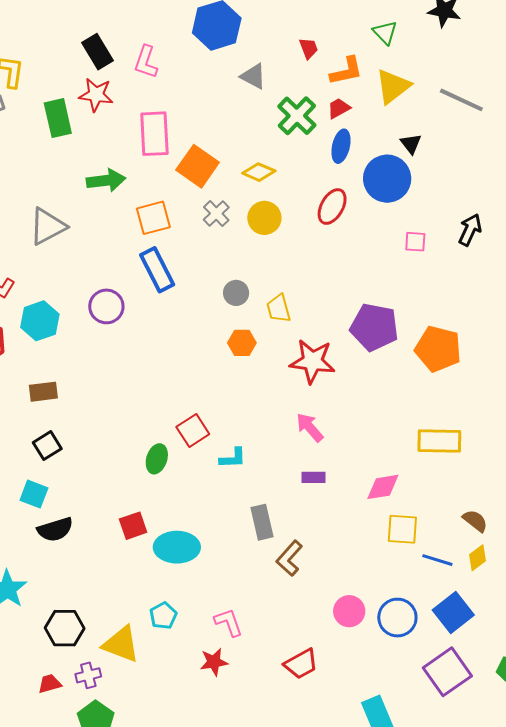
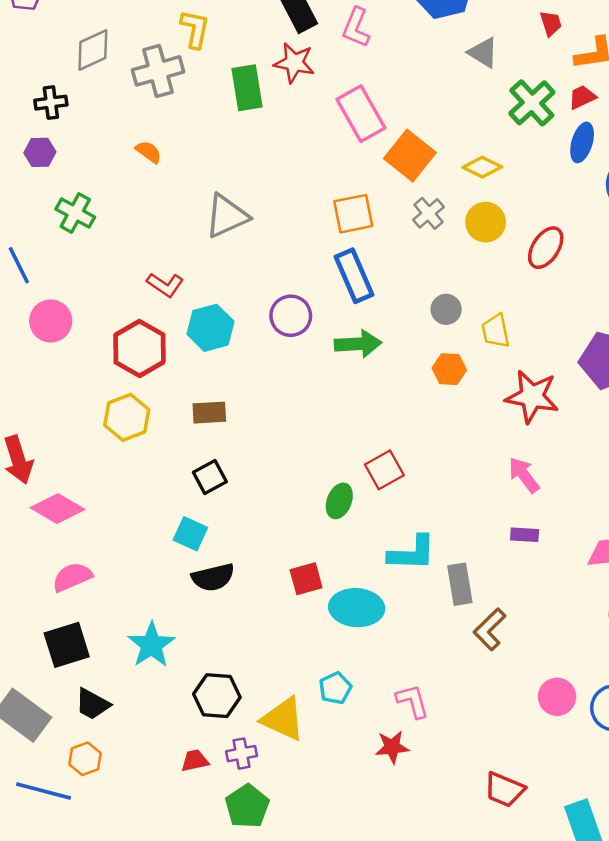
pink rectangle: (154, 134) -> (361, 114), turned -30
green arrow: (106, 180) -> (358, 344), moved
red ellipse: (332, 207) -> (546, 248), moved
cyan L-shape: (233, 458) -> (412, 553), moved, size x1.5
red trapezoid: (301, 664) -> (504, 790), moved, turned 48

